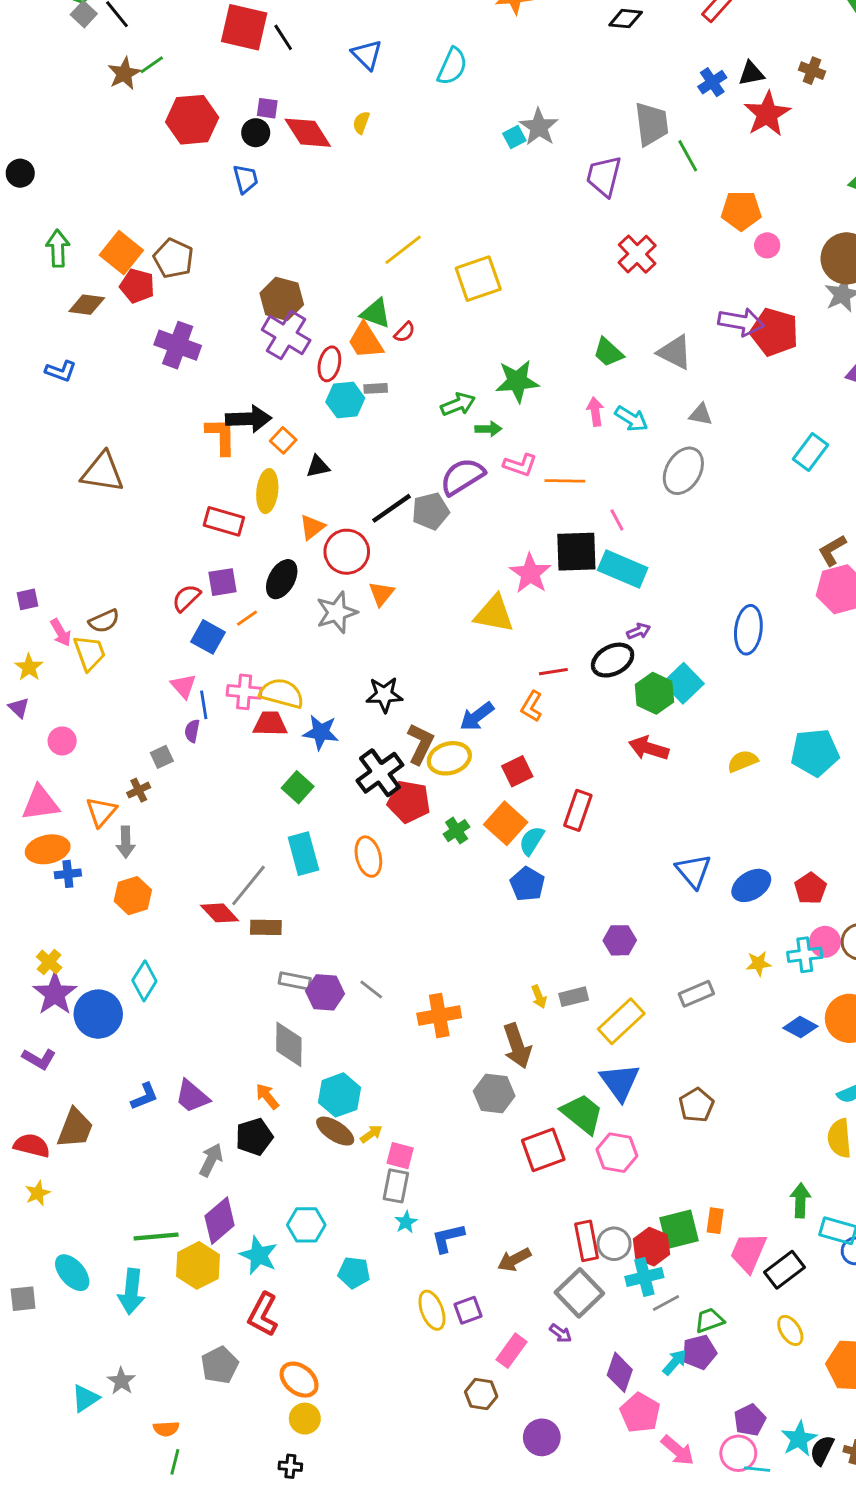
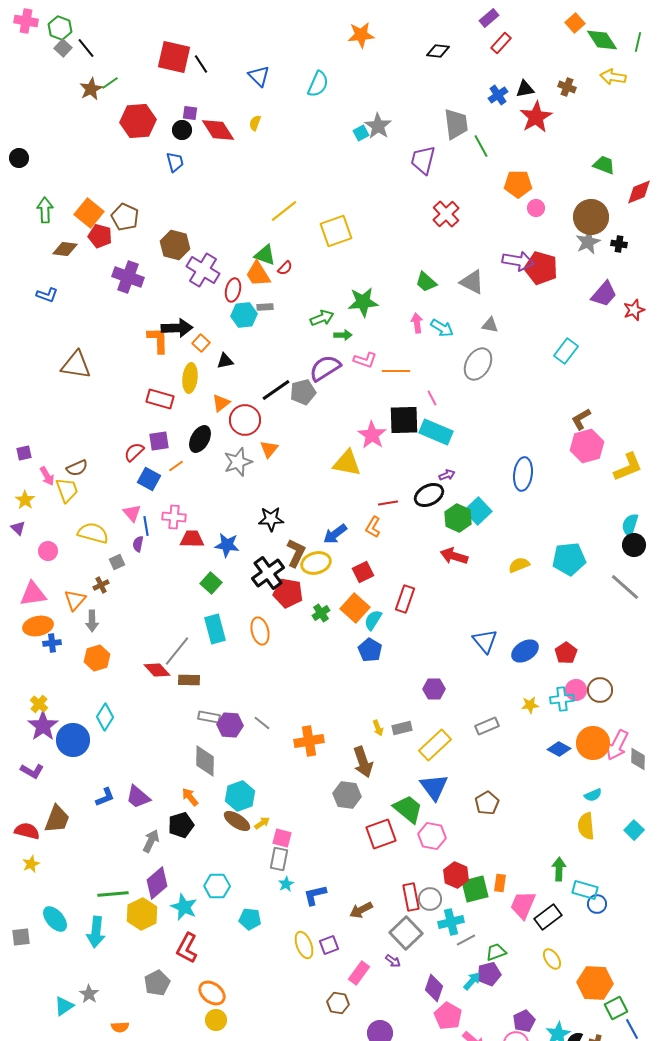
brown hexagon: (282, 299) -> (175, 245), moved
yellow semicircle: (282, 693) -> (93, 533), moved
red hexagon: (652, 1247) -> (456, 875), moved

